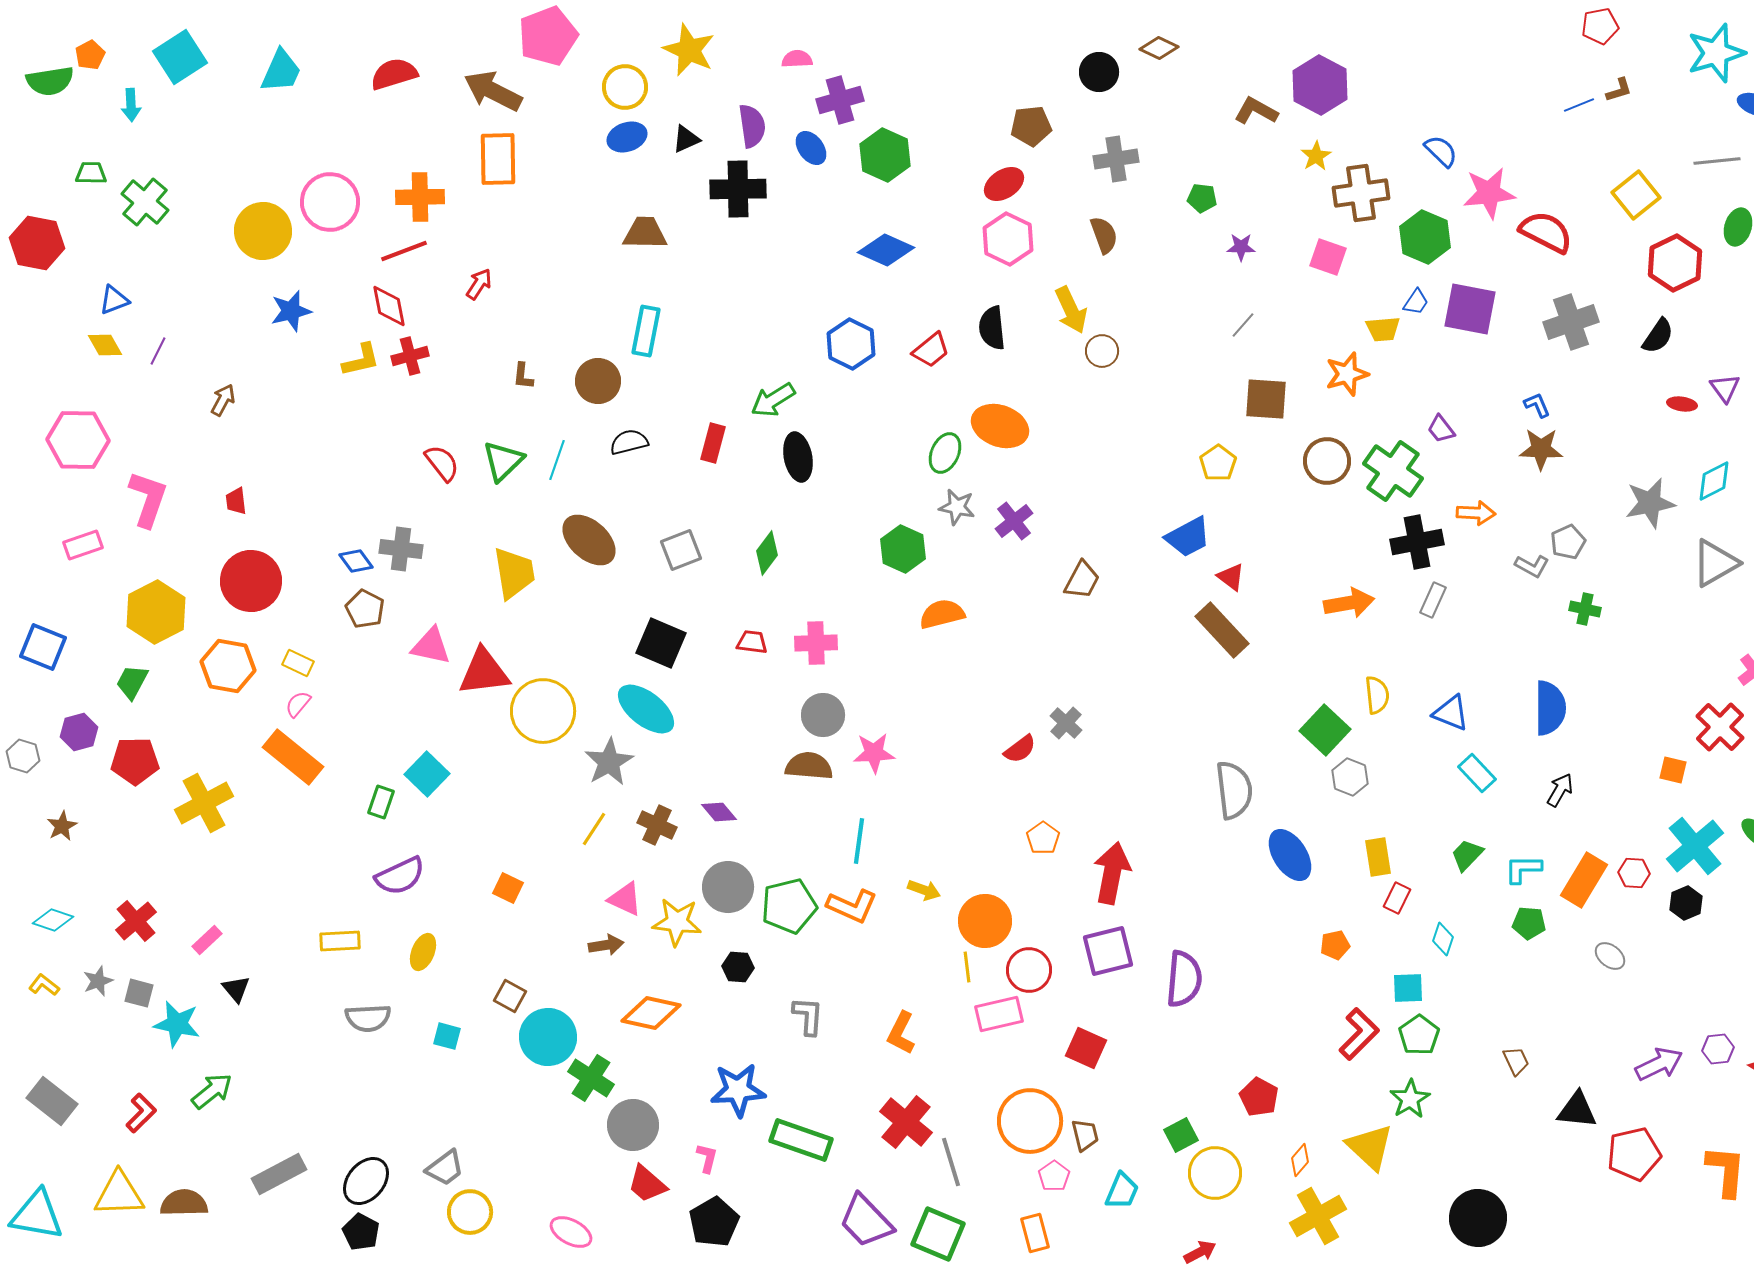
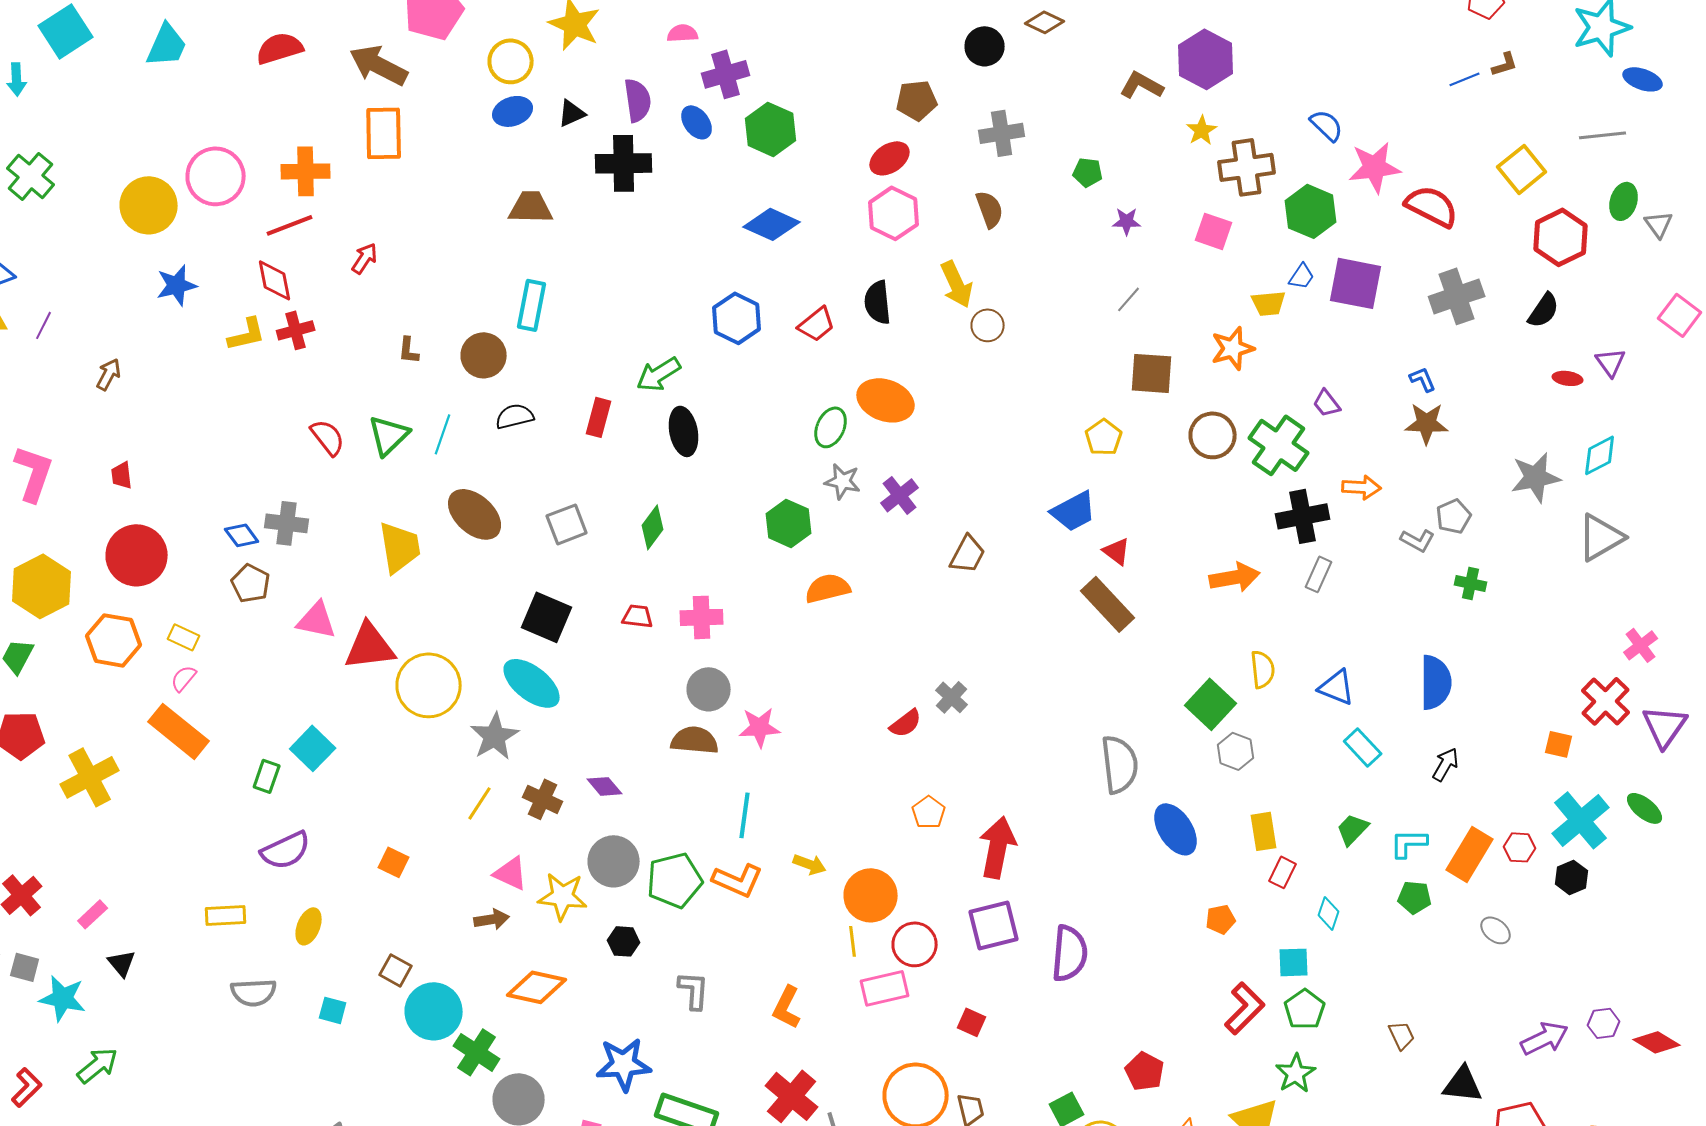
red square: (1086, 1048) -> (972, 1022), size x0.7

